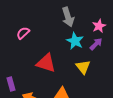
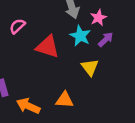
pink star: (99, 26) -> (98, 18), moved
red triangle: (46, 63) -> (48, 47), moved

